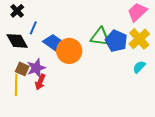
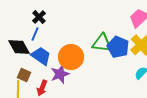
black cross: (17, 11) -> (39, 17), moved
blue trapezoid: (53, 43) -> (41, 56), moved
purple star: (36, 68) -> (60, 74), moved

